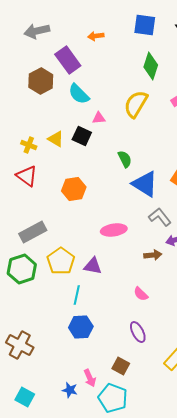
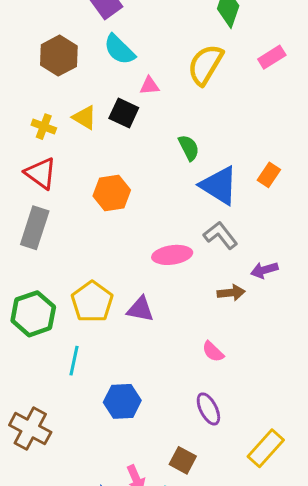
brown hexagon: (41, 81) -> (59, 56), moved
gray L-shape: (160, 217) -> (220, 235), moved
gray rectangle: (33, 232) -> (35, 228), moved, turned -44
cyan line: (77, 295) -> (74, 361), moved

